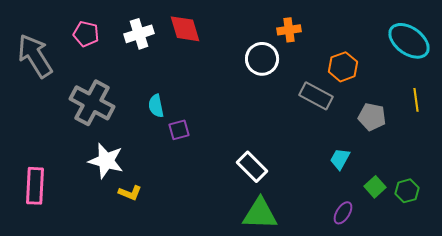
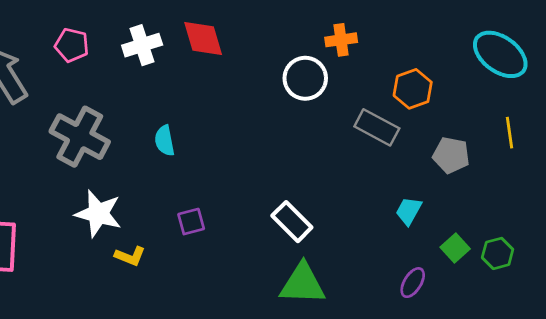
purple square: (179, 130) -> (191, 222), moved

